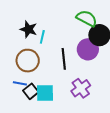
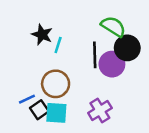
black line: (64, 59) -> (95, 55), moved
brown circle: (28, 61) -> (56, 84), moved
blue line: (20, 83) -> (27, 99), turned -40

